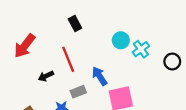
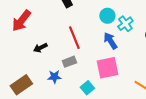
red line: (68, 59) -> (74, 38), moved
blue arrow: (100, 76) -> (110, 41), moved

